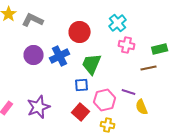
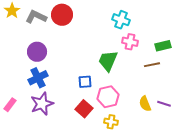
cyan cross: (118, 23) -> (121, 20), turned -30
red circle: (80, 32) -> (62, 15), moved
blue cross: (60, 56) -> (38, 78), moved
green trapezoid: (92, 64) -> (108, 61), moved
purple line: (129, 92) -> (164, 104), moved

